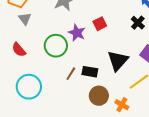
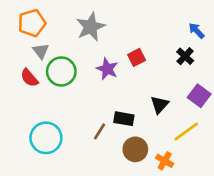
green circle: (56, 46) -> (61, 71), moved
red semicircle: (19, 50) -> (29, 78), moved
black triangle: (118, 61) -> (160, 105), size x0.7
brown line: (71, 74) -> (100, 131), moved

